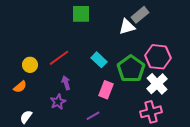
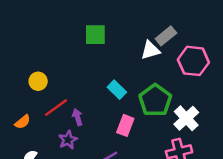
pink hexagon: (158, 57) -> (193, 61), moved
red line: (59, 58) -> (56, 108), moved
yellow circle: (30, 65) -> (38, 81), moved

